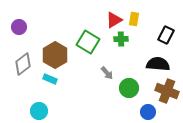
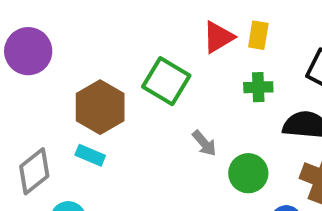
purple circle: (19, 27) -> (28, 51), size x1.5
green cross: (121, 39) -> (258, 87), moved
gray diamond: (23, 64) -> (34, 171), moved

